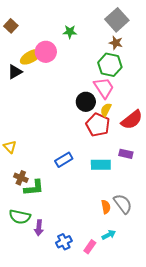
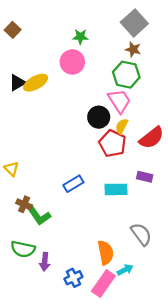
pink circle: (46, 52) -> (72, 62), moved
yellow ellipse: (31, 57) -> (36, 83), moved
green L-shape: (34, 188) -> (39, 216), turned 60
orange semicircle: (106, 207) -> (106, 253), moved, size x1.5
pink rectangle: (90, 247) -> (103, 284), size x1.6

